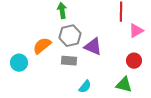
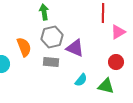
orange semicircle: (42, 46) -> (24, 47), turned 108
cyan semicircle: (85, 87) -> (81, 80), moved

